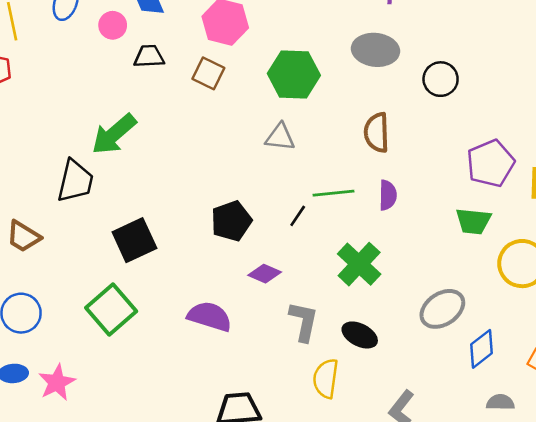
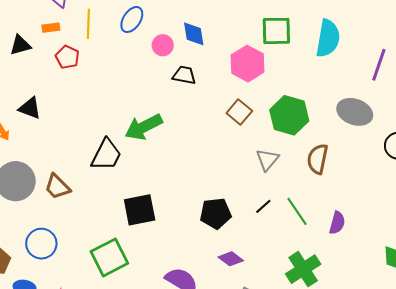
brown square: (208, 73) -> (239, 112), moved
brown semicircle: (377, 133) -> (318, 159), moved
gray triangle: (280, 137) -> (267, 160), turned 50
green line: (334, 193) -> (297, 211), turned 48
black line: (298, 216) -> (263, 206), moved

